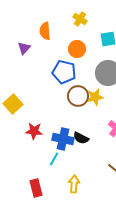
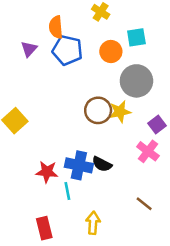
orange circle: (77, 49) -> (111, 51), moved
blue pentagon: (64, 72) -> (67, 50), moved
red star: (34, 131) -> (47, 172), moved
cyan line: (54, 159) -> (67, 191), turned -40

